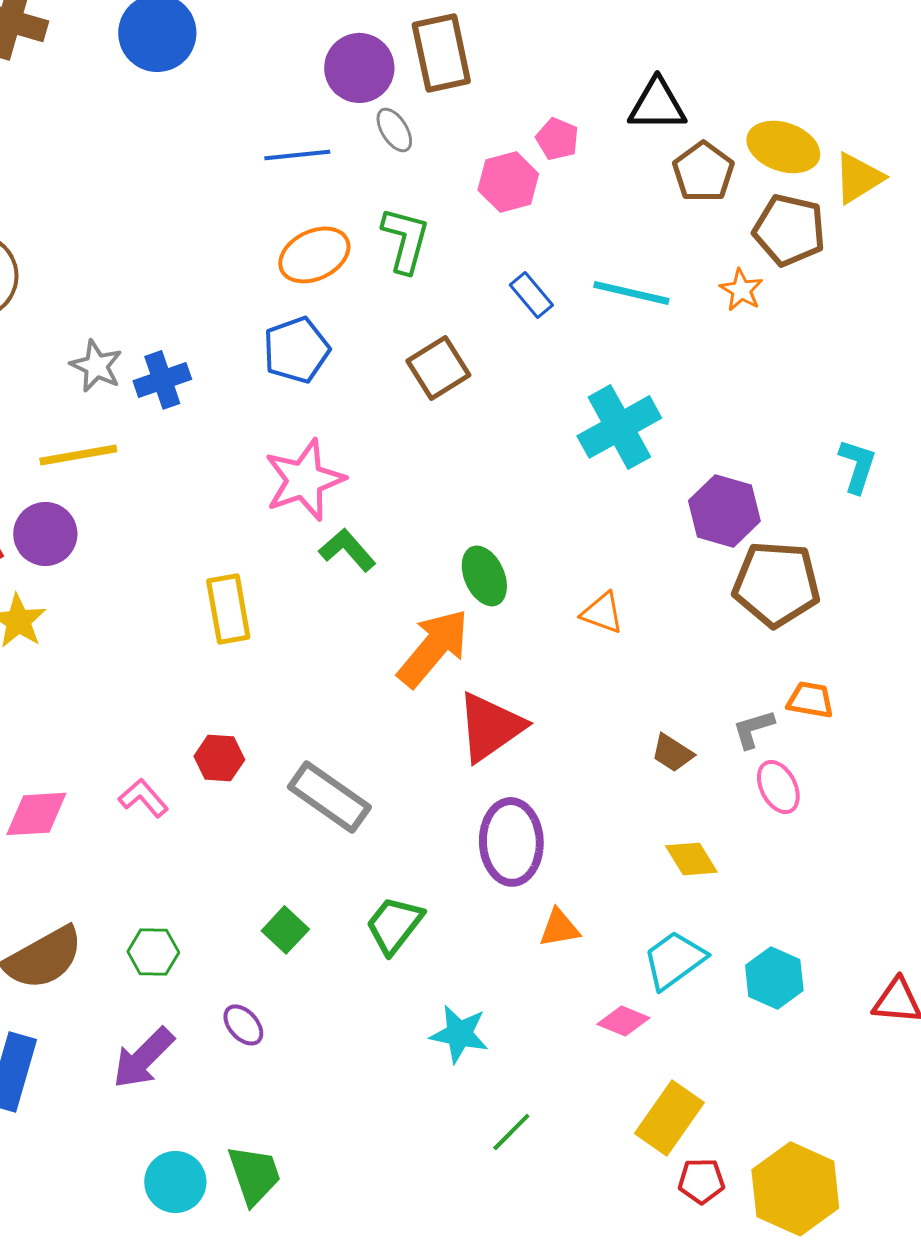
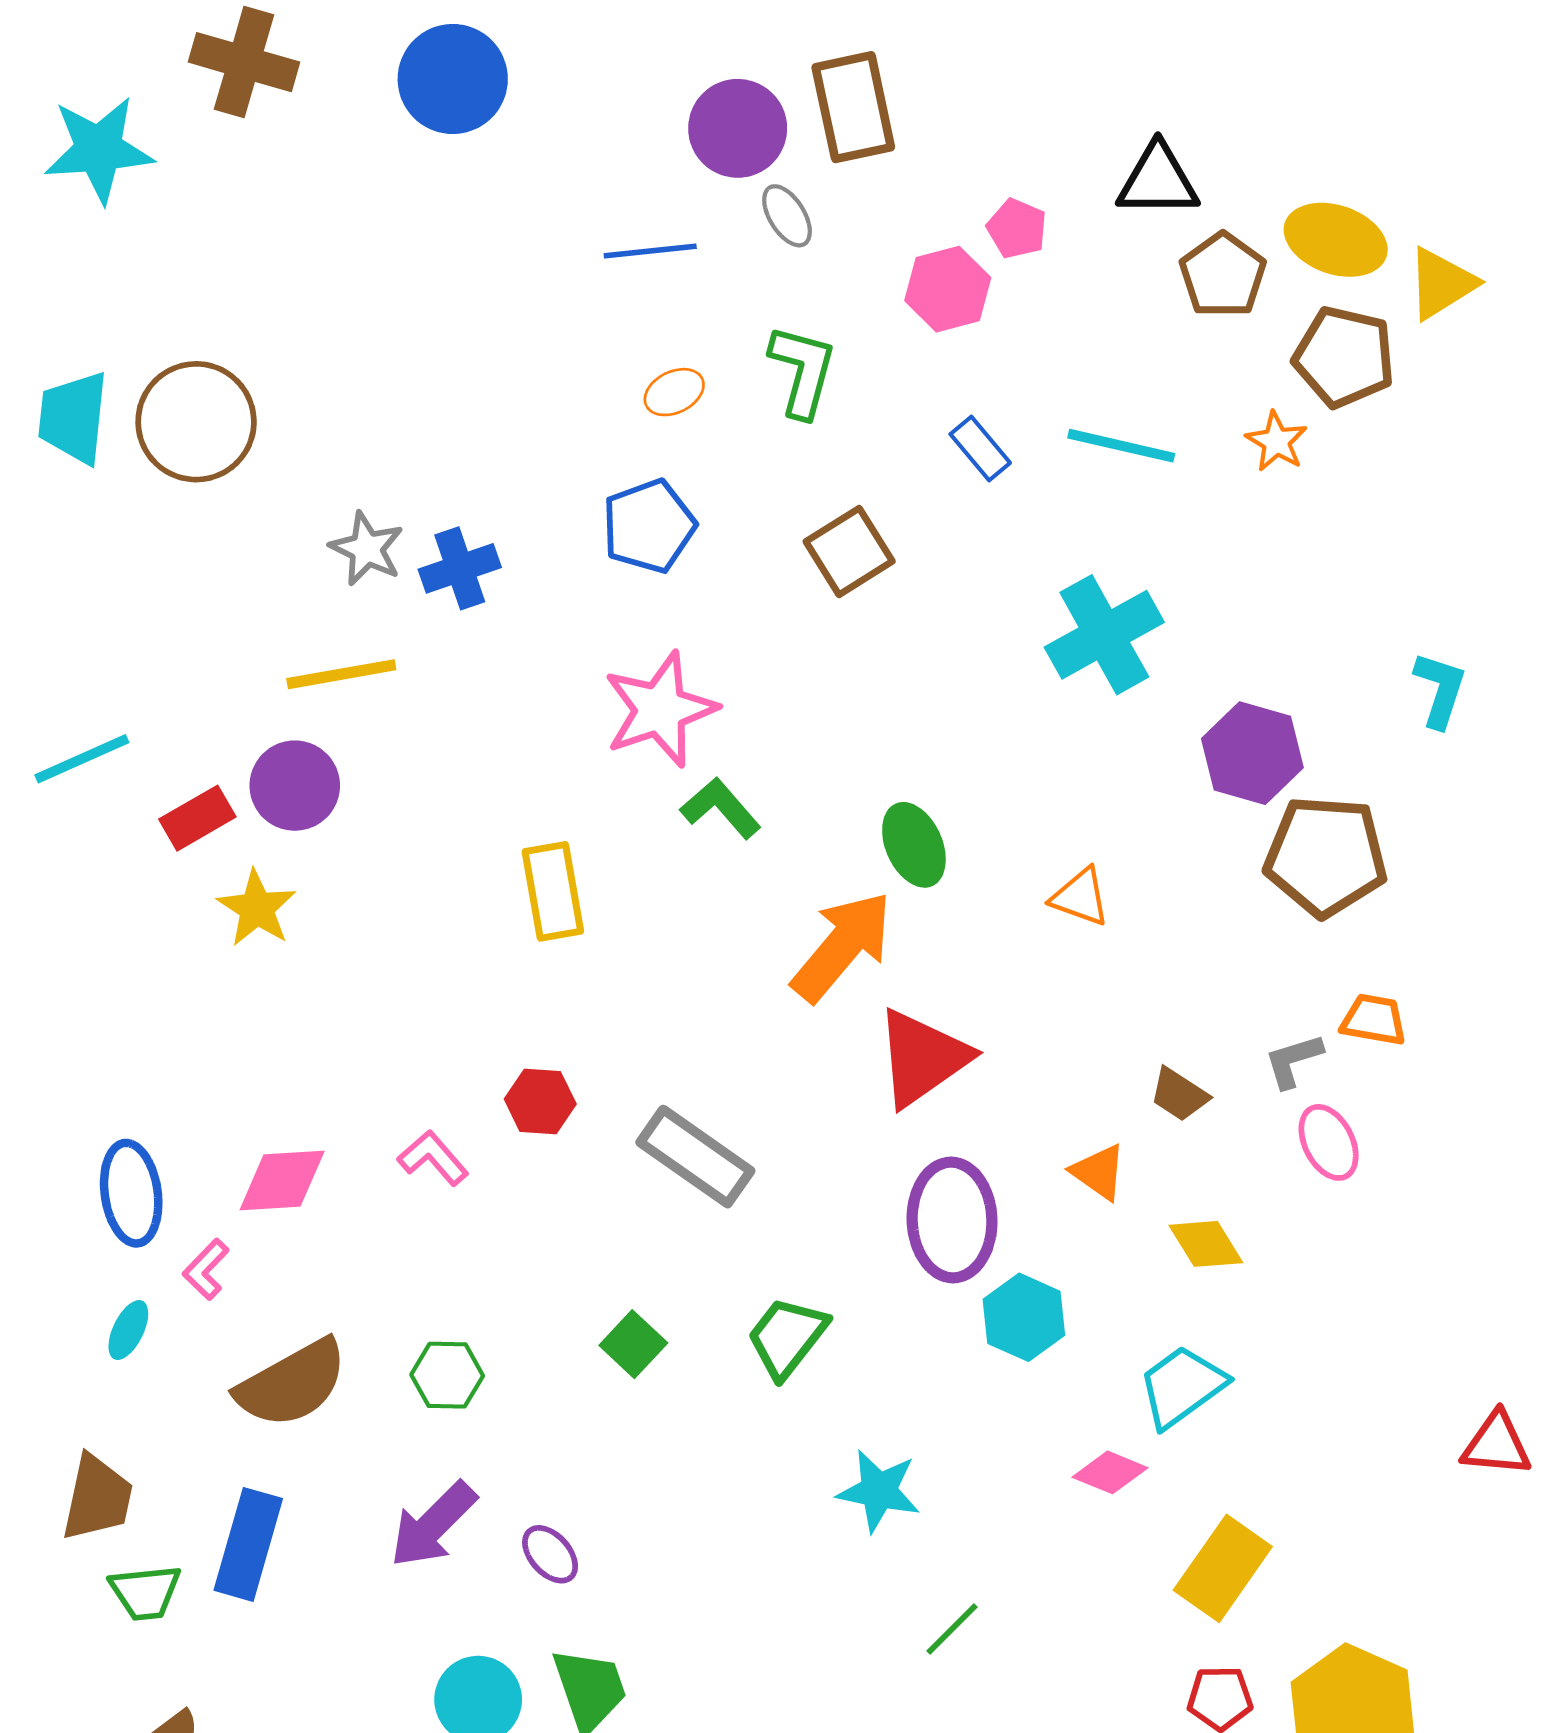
orange ellipse: (314, 255) -> (674, 392), size x0.6
orange triangle: (559, 928) -> (1099, 1172), moved, turned 45
cyan hexagon: (774, 978) -> (1024, 1317), moved
purple ellipse: (243, 1025) -> (550, 1554), moved
yellow rectangle: (669, 1118) -> (1223, 1568), moved

